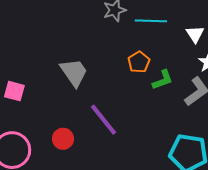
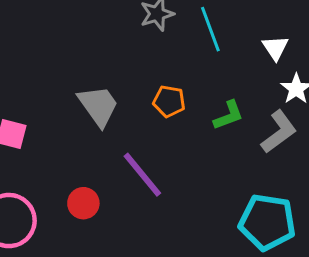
cyan line: (151, 21) -> (210, 29), turned 68
orange pentagon: (139, 62) -> (169, 101), moved, turned -30

